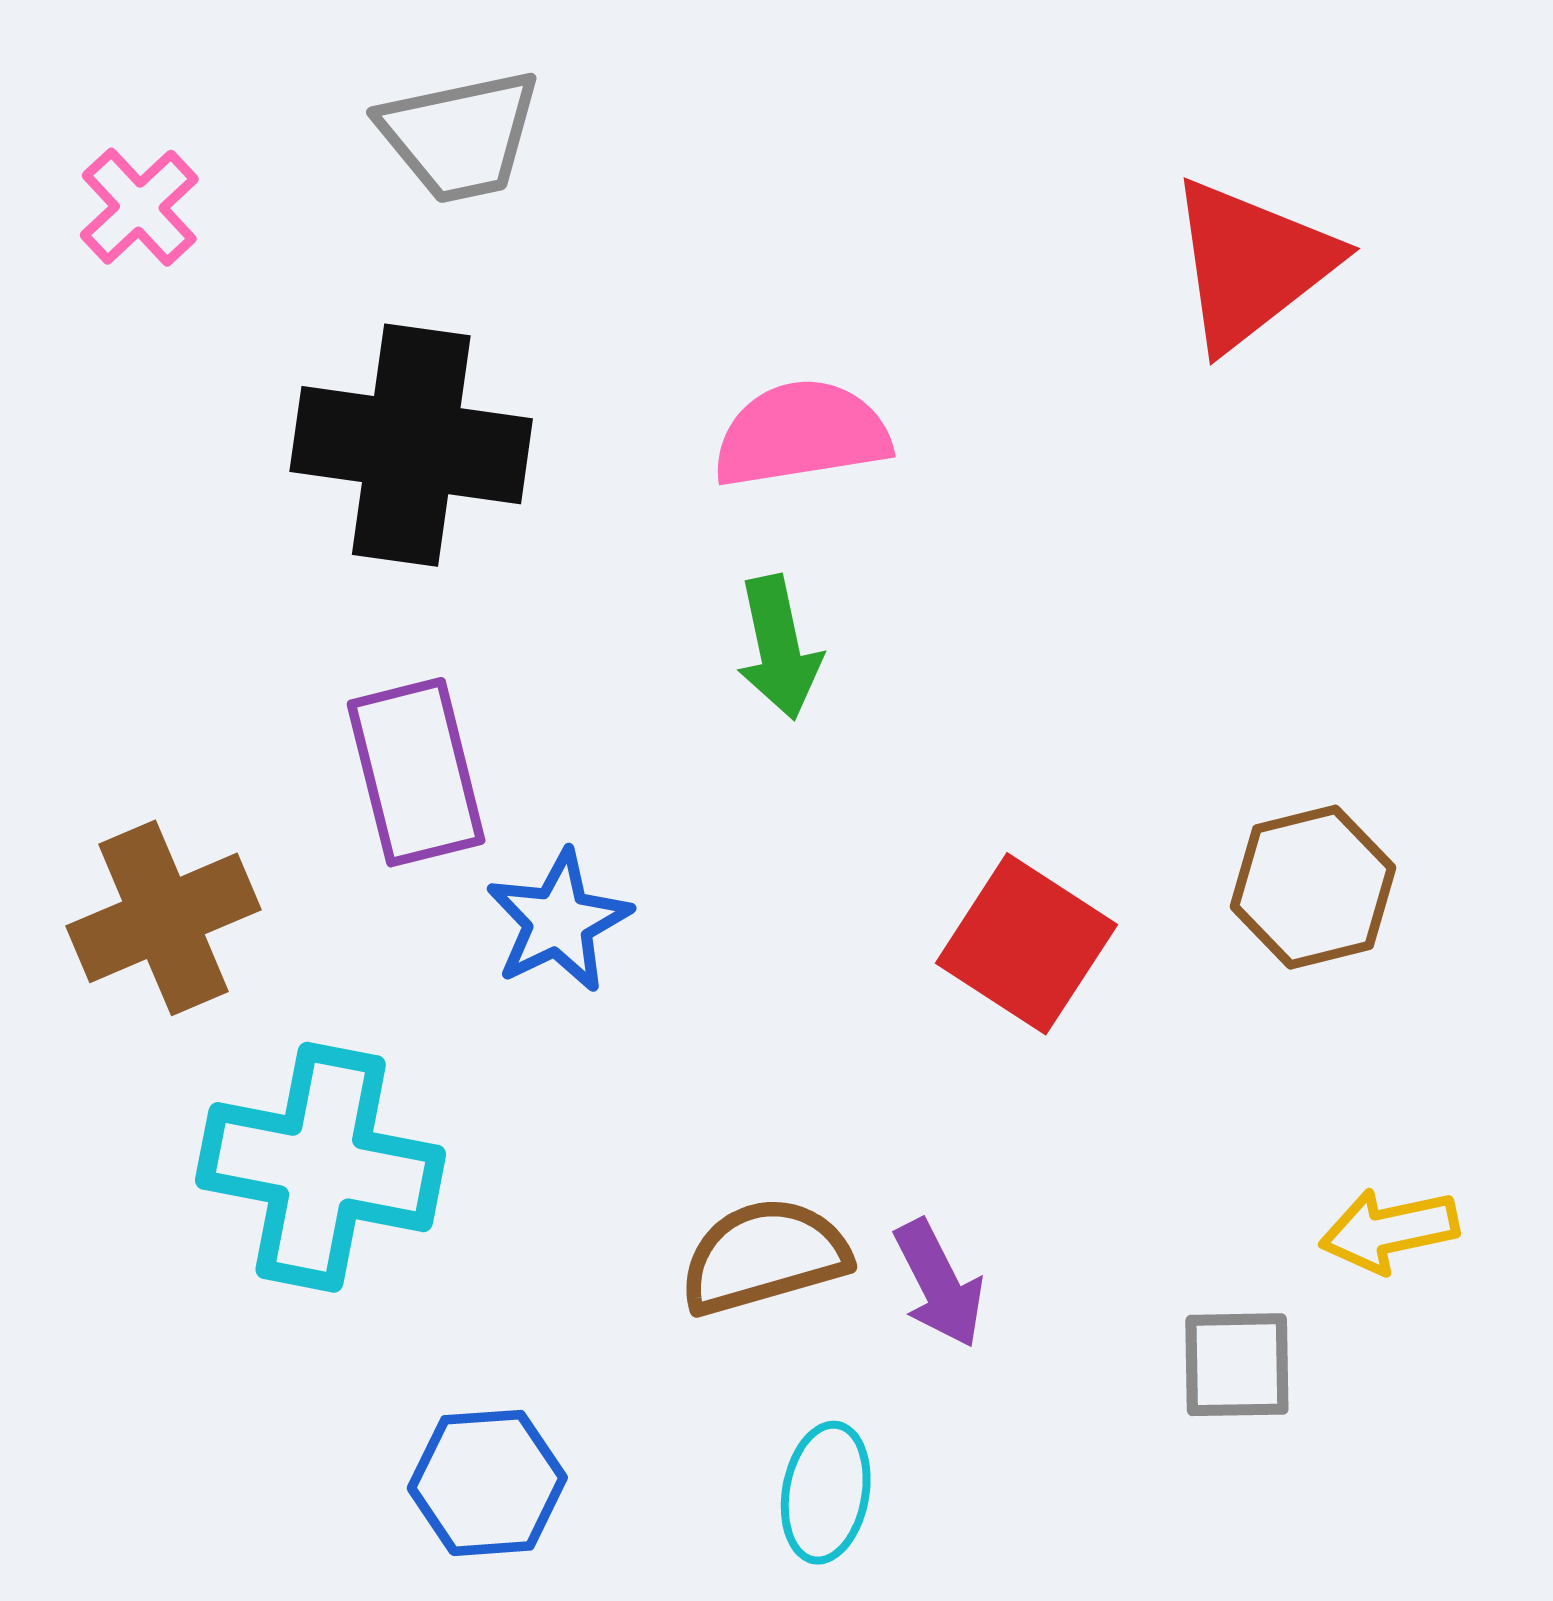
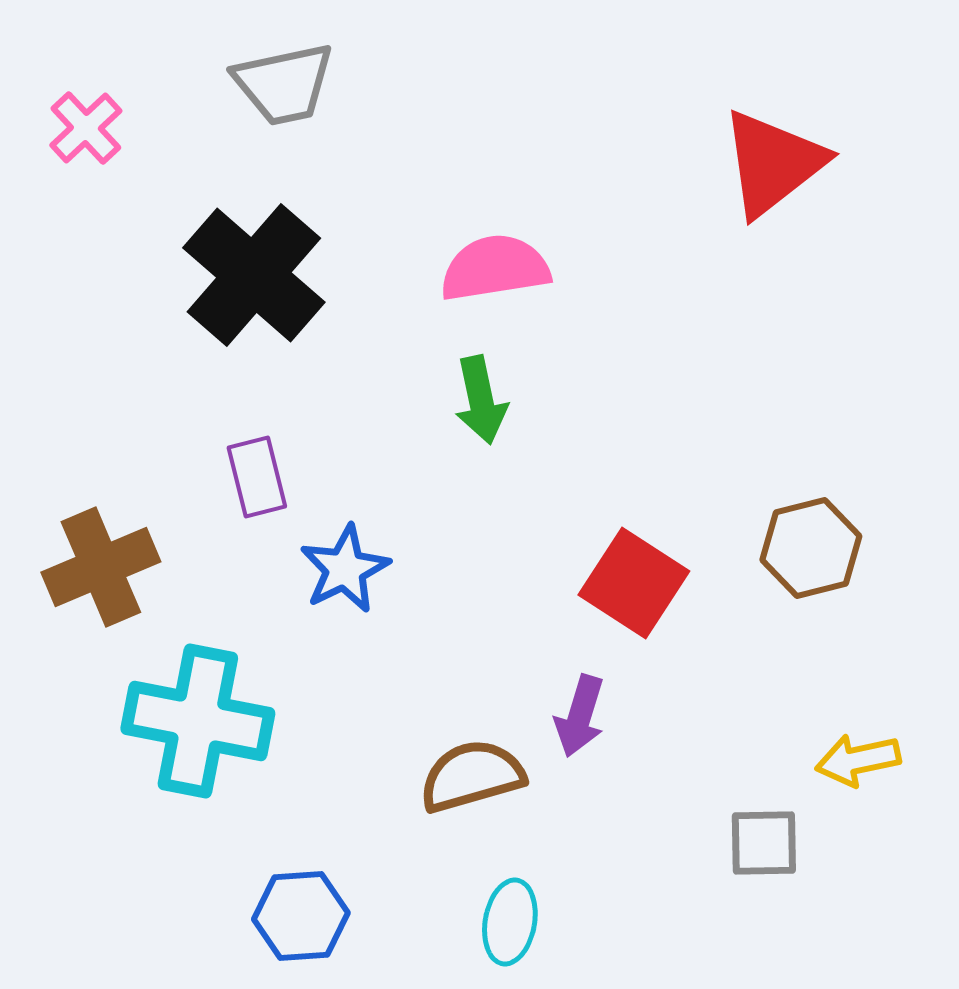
black cross: (411, 445) -> (254, 275), turned 33
purple rectangle: (416, 772) -> (257, 477), size x0.7
purple arrow: (939, 1284) -> (580, 716), moved, turned 44

